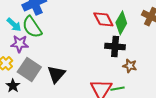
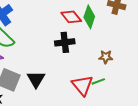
black cross: (115, 46) -> (65, 42), moved

